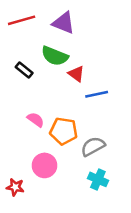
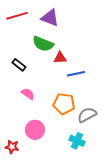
black rectangle: (24, 70) -> (19, 65), moved
red triangle: (76, 74) -> (60, 58), turned -40
orange pentagon: (64, 131) -> (64, 104), moved
gray semicircle: (93, 146) -> (87, 115), moved

